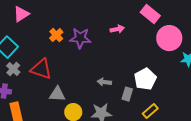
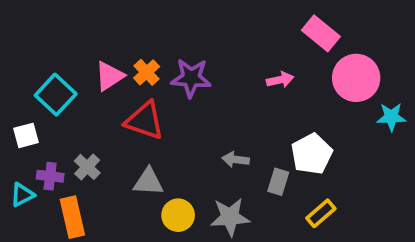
pink triangle: (21, 14) -> (109, 76), moved
pink arrow: (117, 29) -> (280, 80), moved
gray cross: (13, 69) -> (87, 167), moved
red triangle: (41, 69) -> (145, 121), moved

